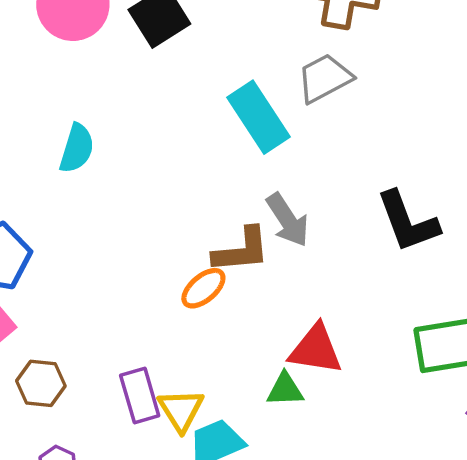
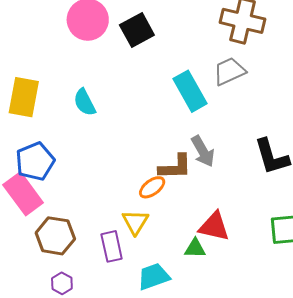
cyan semicircle: (77, 148) -> (85, 102), turned 132
brown hexagon: (41, 383) -> (55, 236), size x1.4
yellow triangle: (181, 410) -> (135, 222), moved

